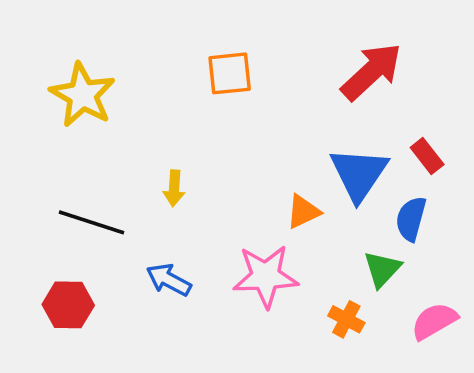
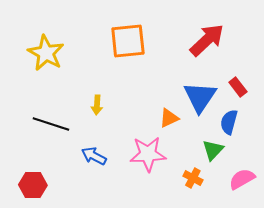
orange square: (230, 73) -> (128, 41), size x1.4
red hexagon: (68, 305) -> (33, 185), moved

